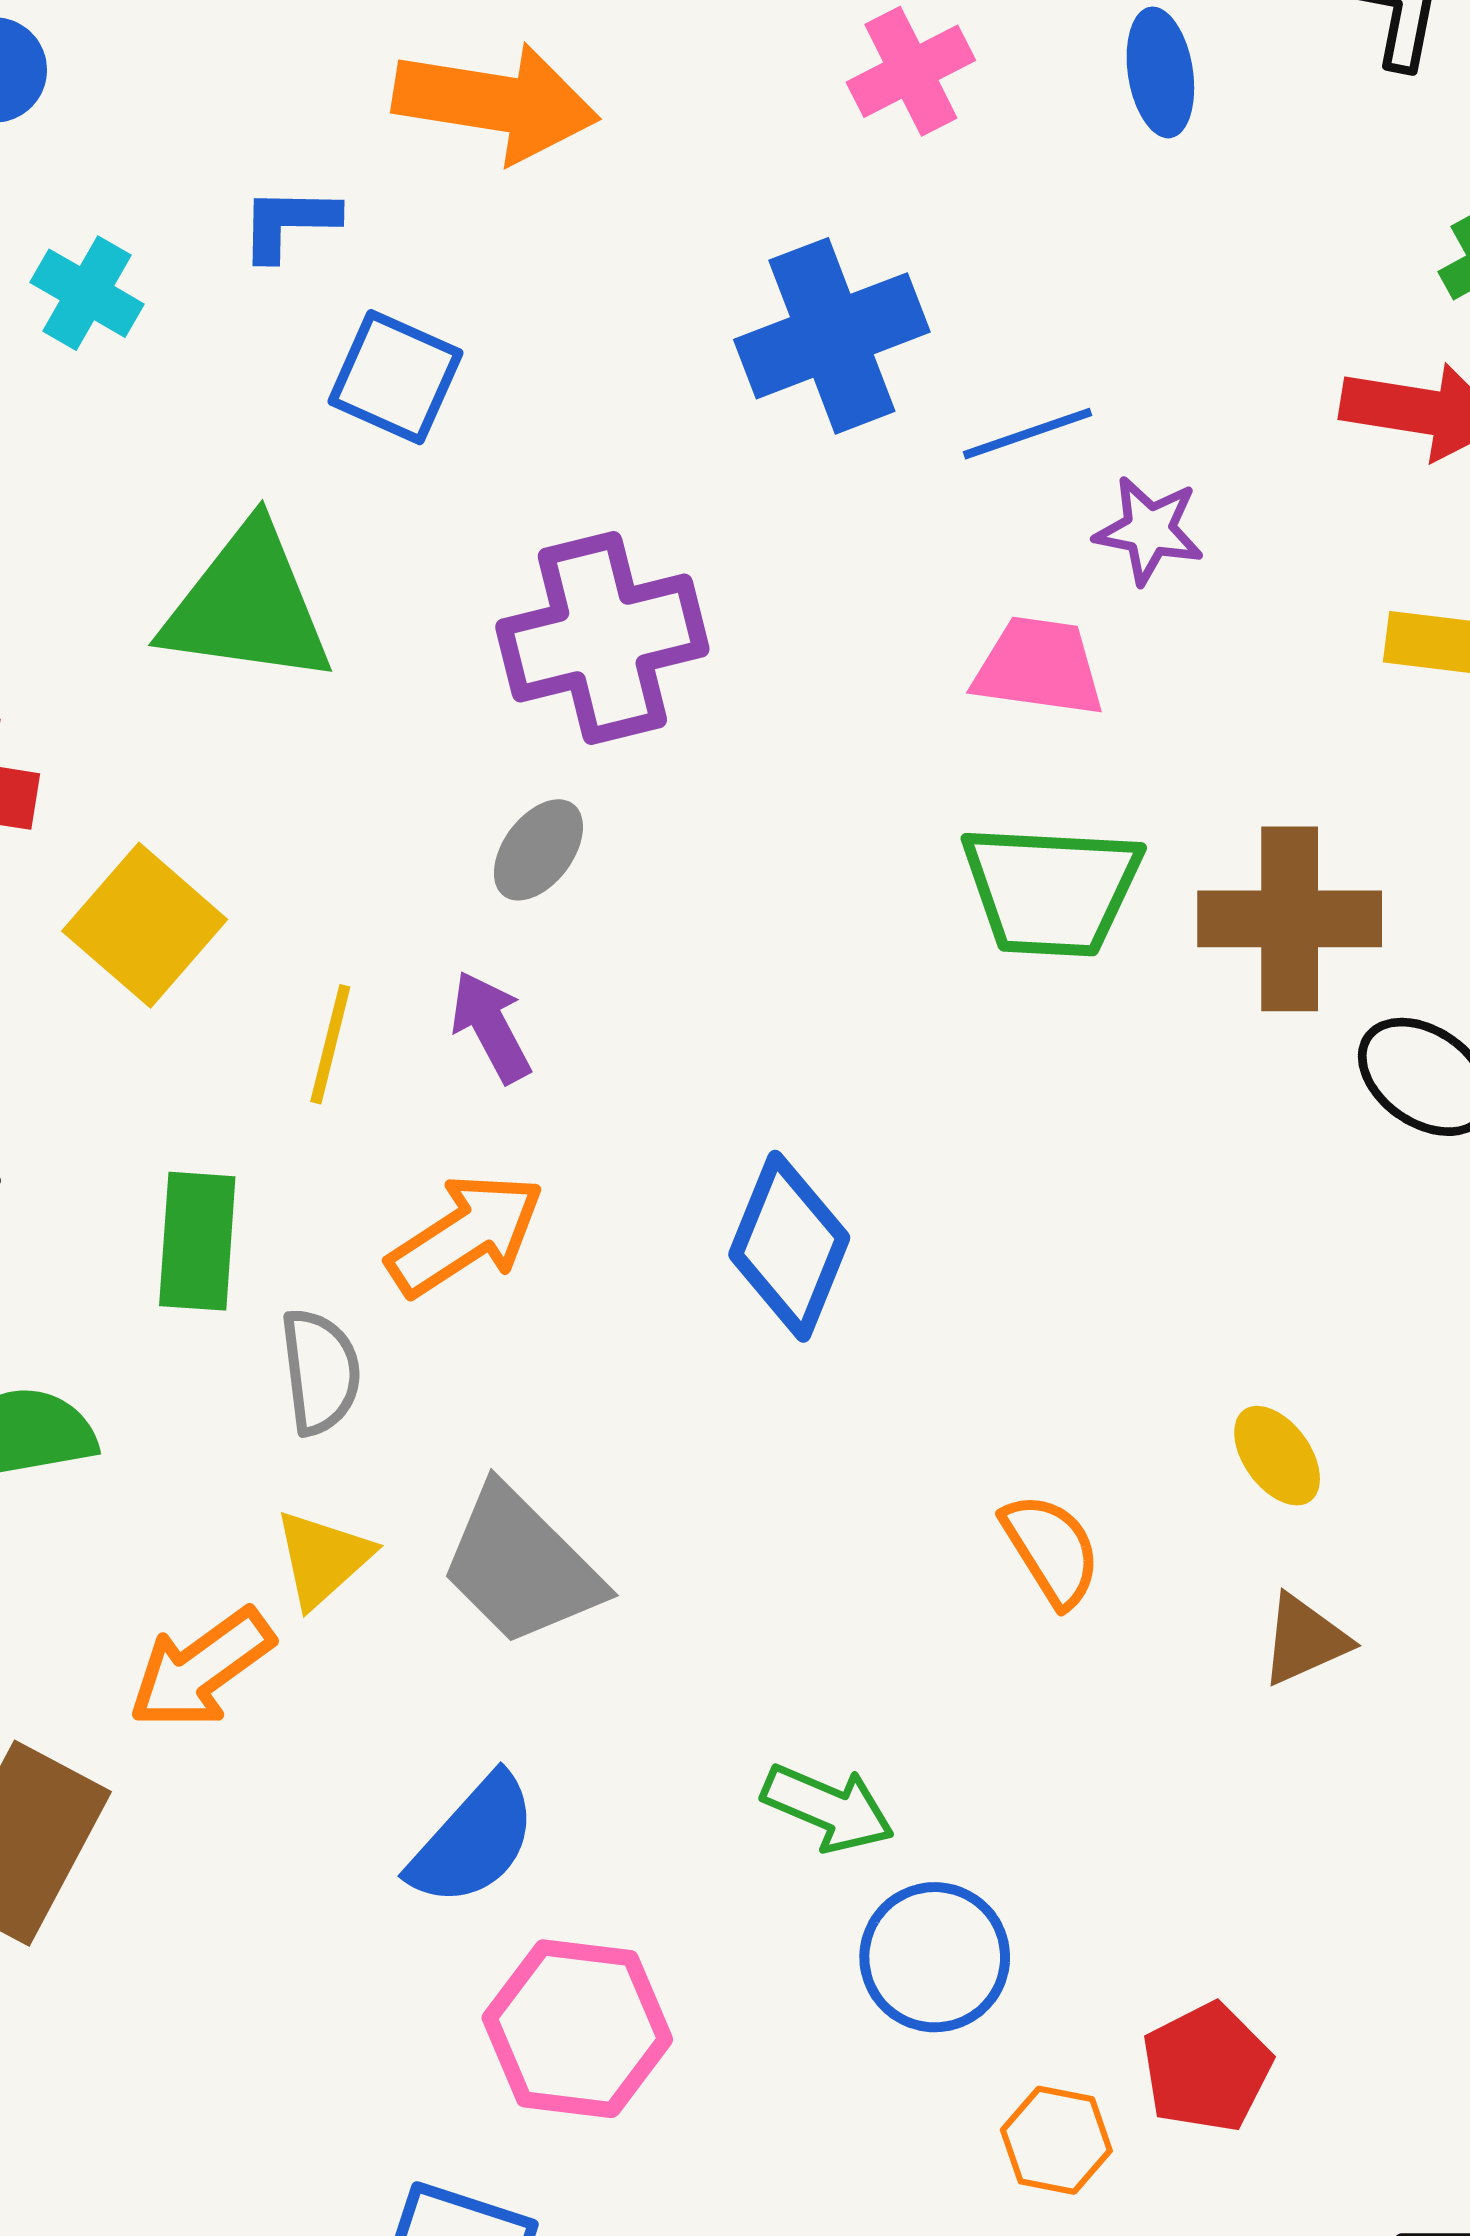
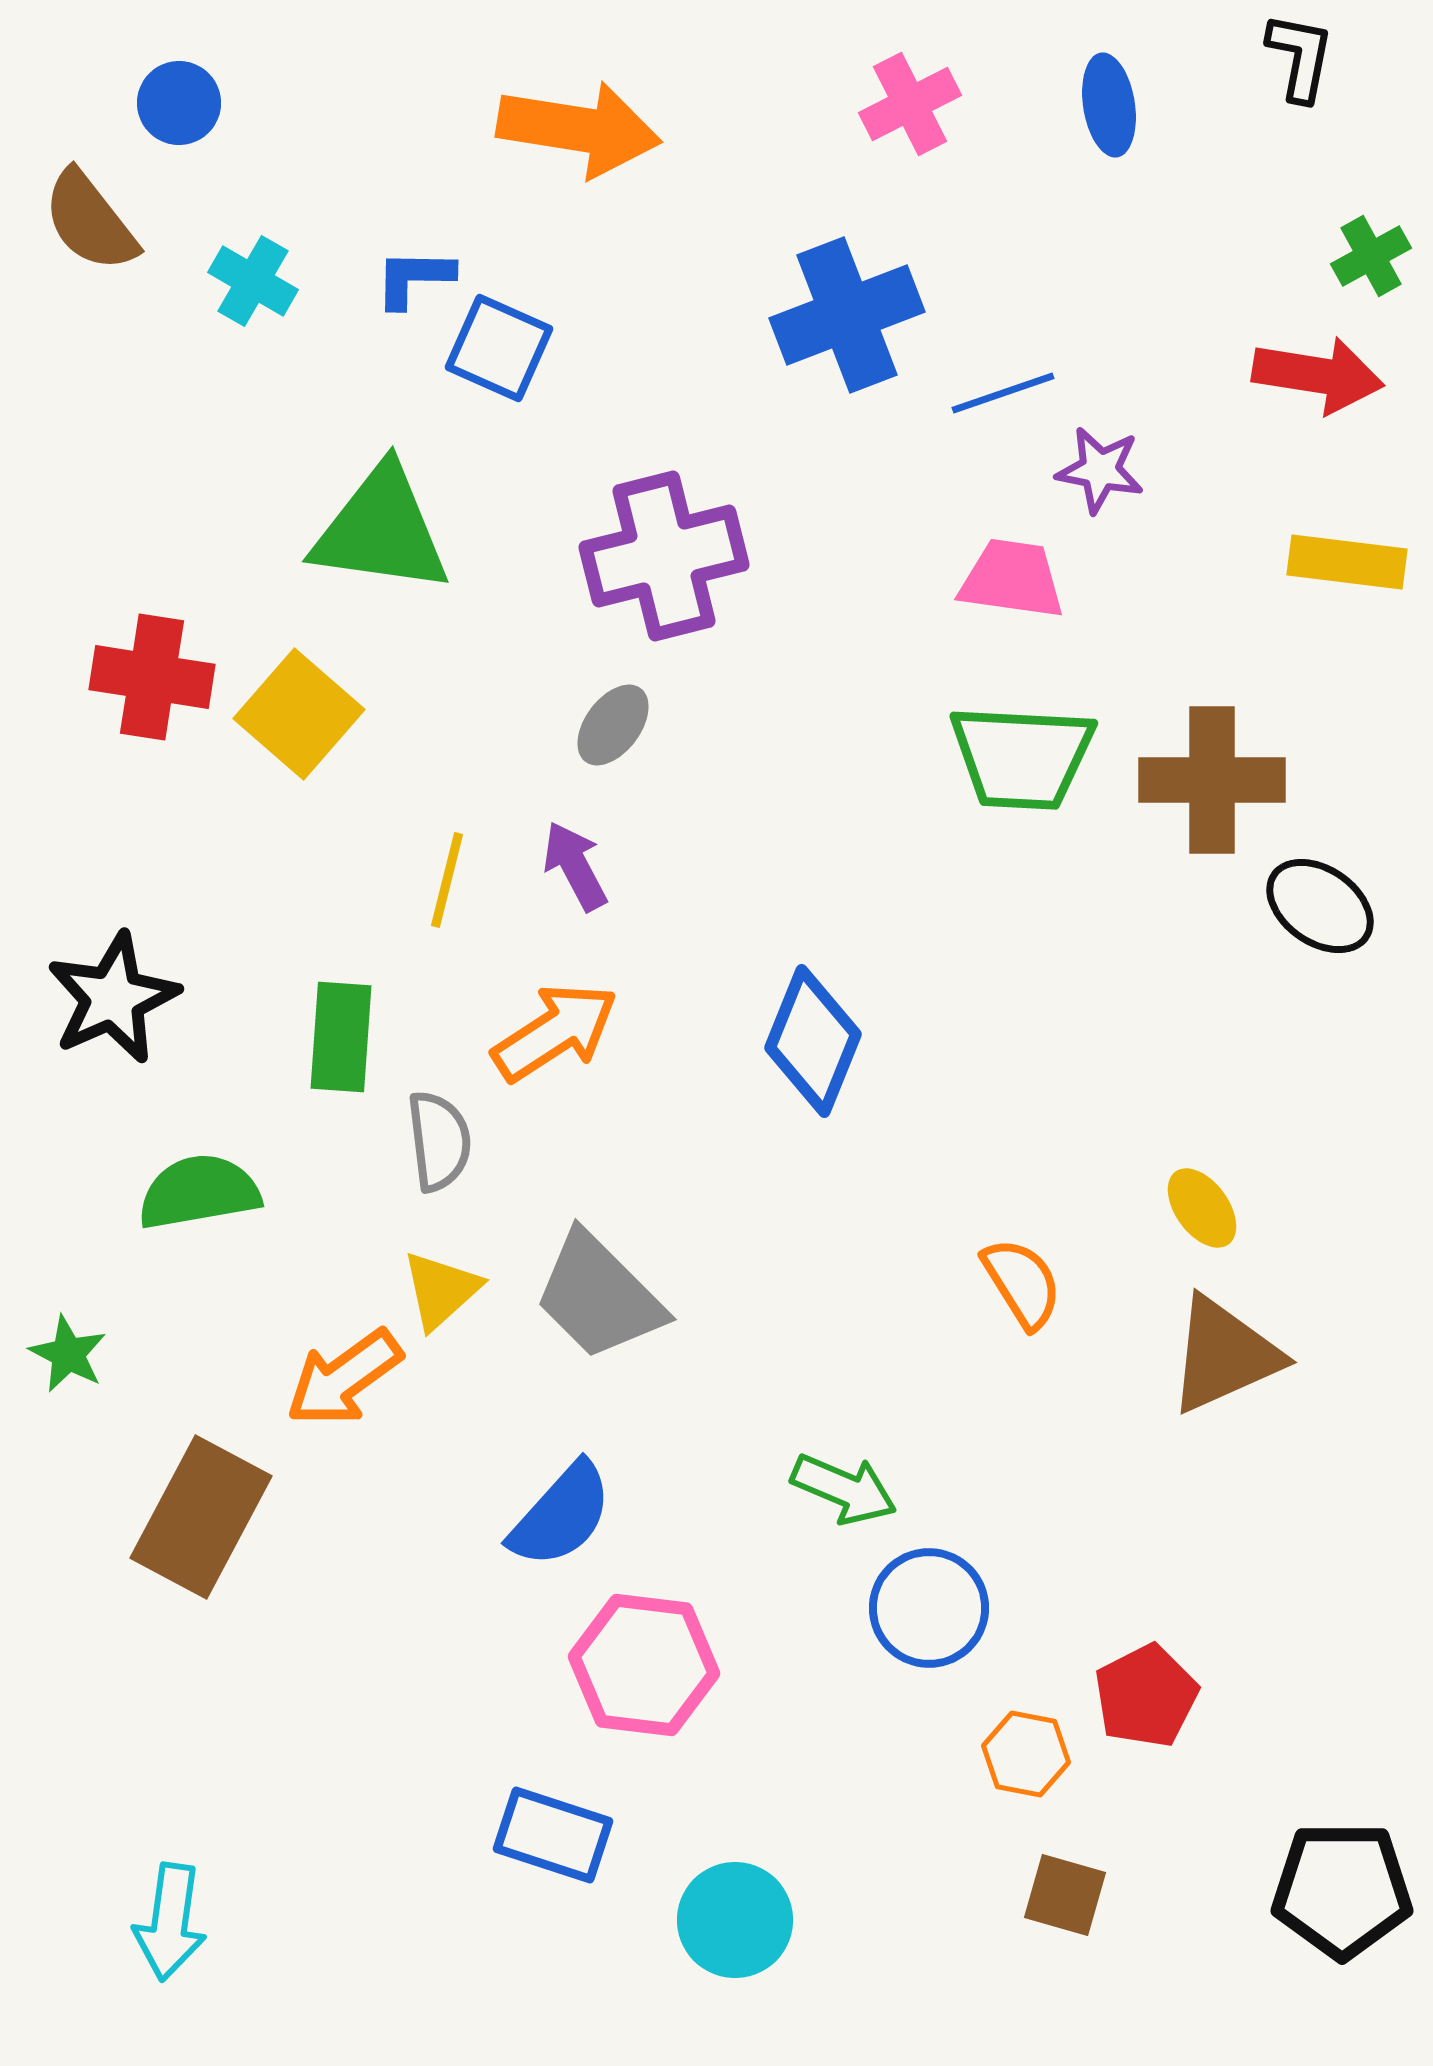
blue L-shape: (289, 223) -> (414, 278), moved
yellow square: (145, 925) -> (299, 714), moved
brown triangle: (1305, 1640) -> (1224, 1355), size x1.6

